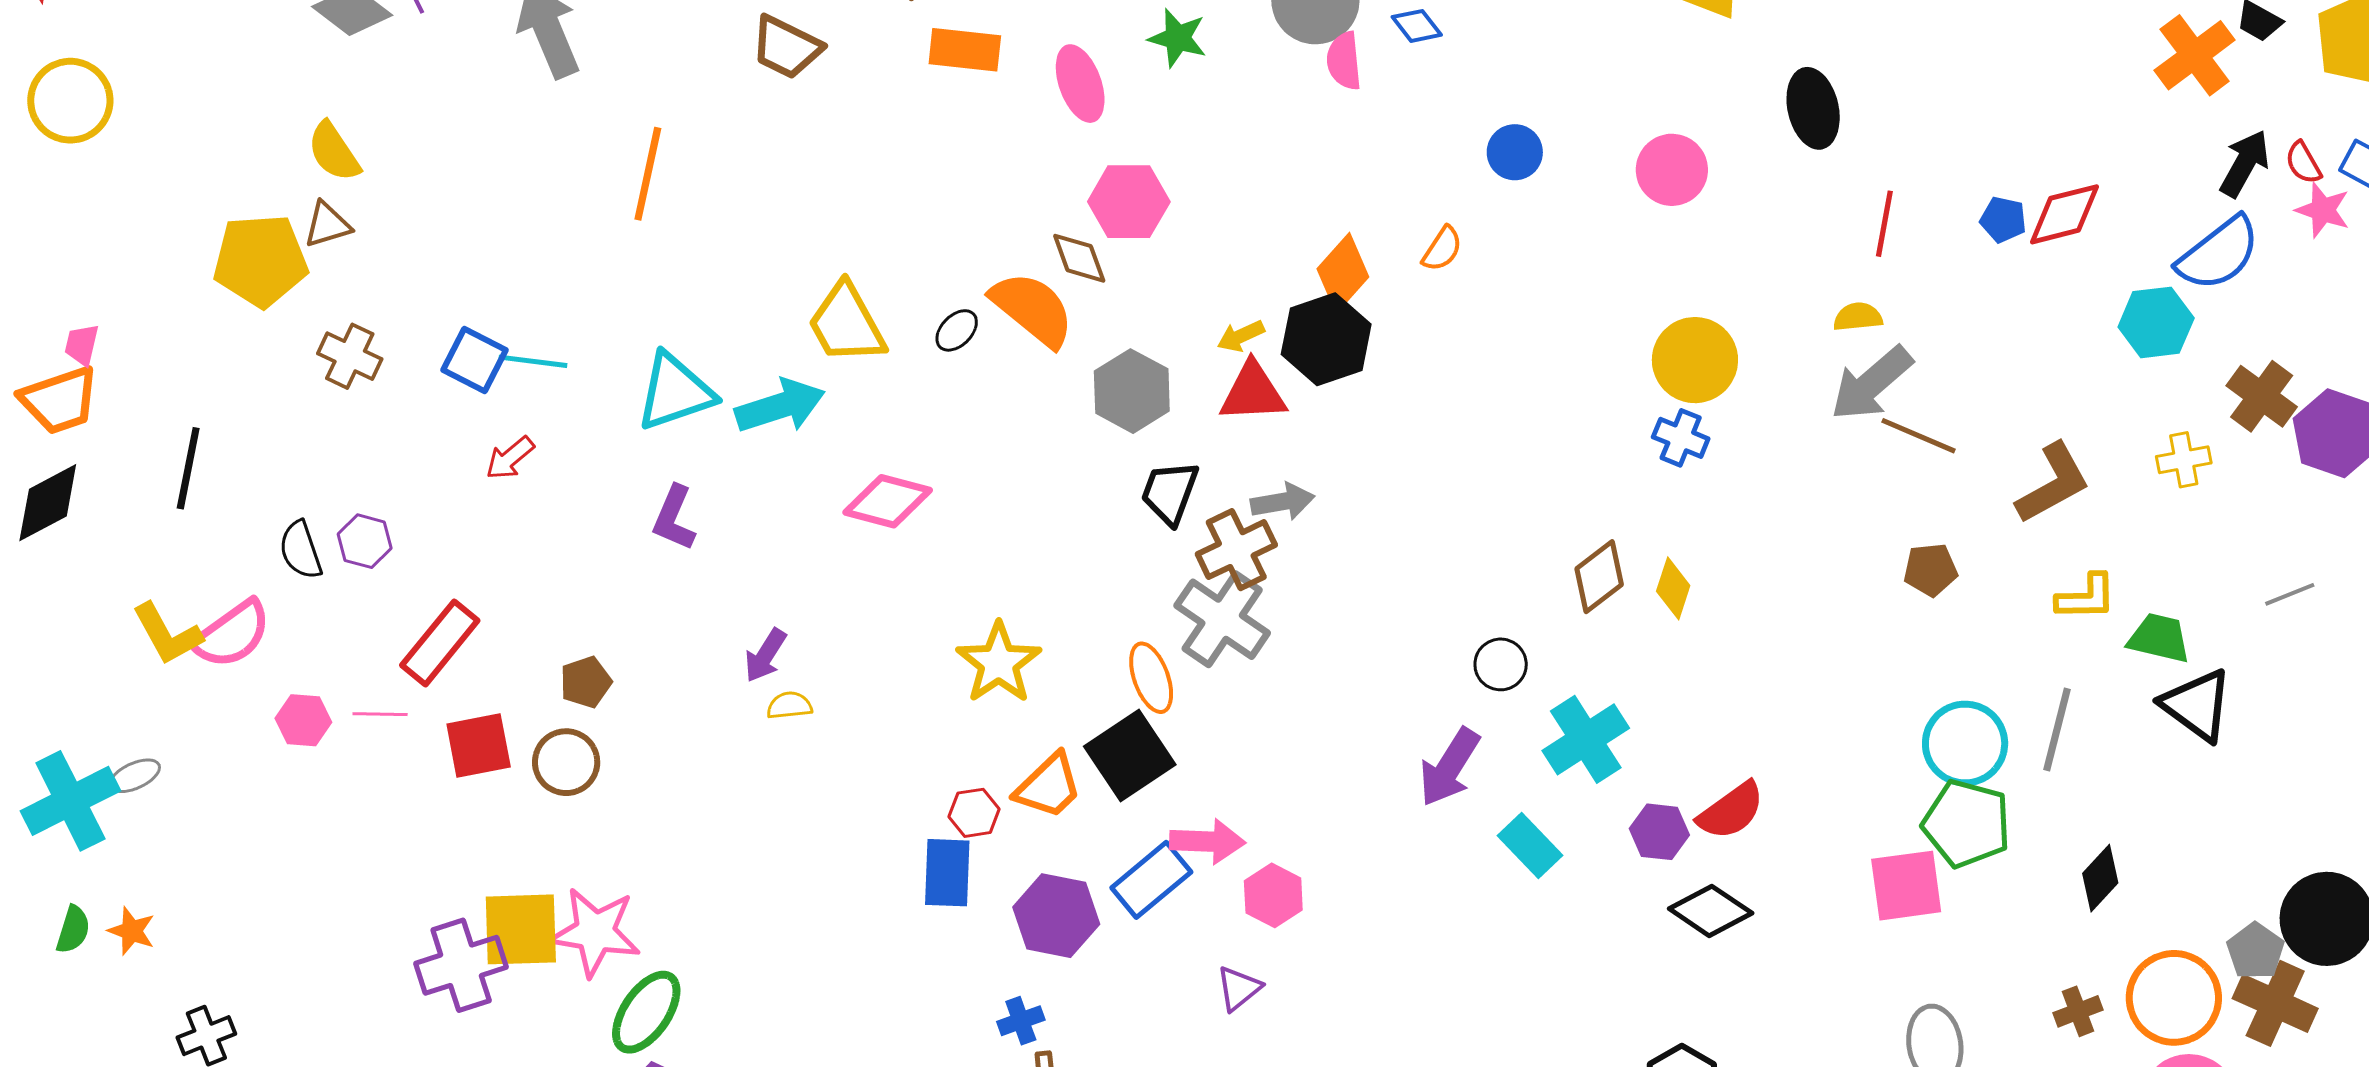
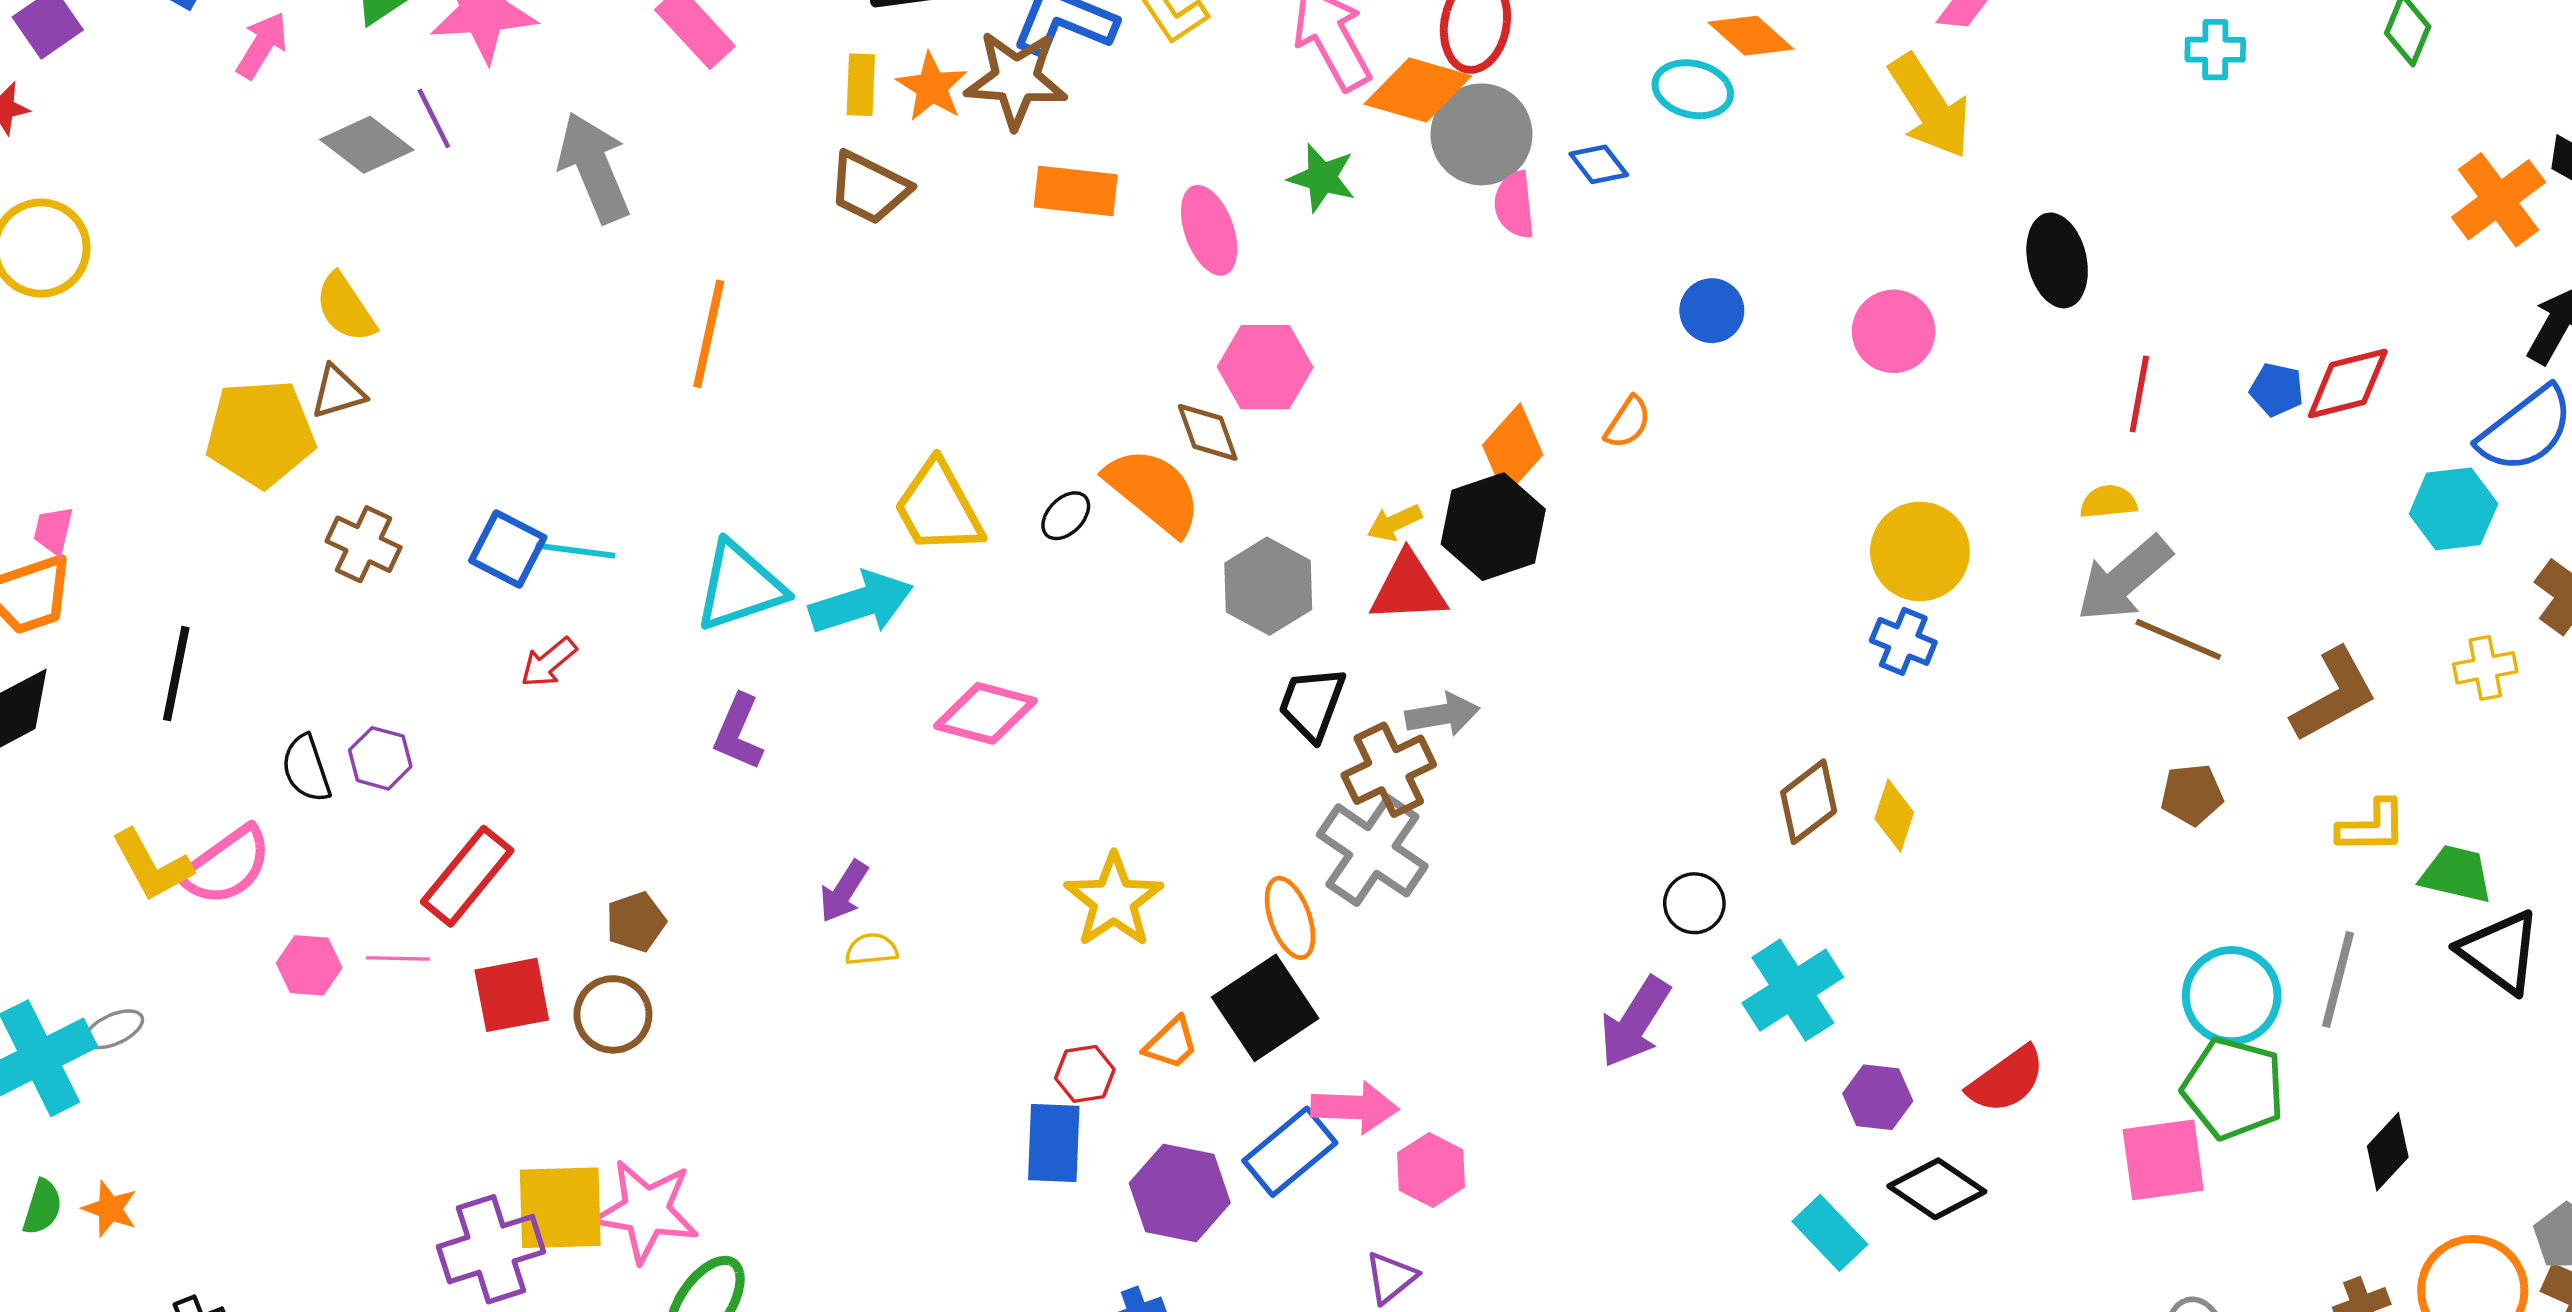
orange trapezoid: (1049, 786) -> (1171, 1043), size x0.7
red semicircle: (1731, 811) -> (2007, 1080), moved
cyan rectangle: (1530, 845) -> (1830, 1233), moved

